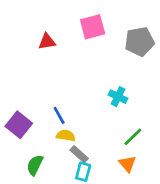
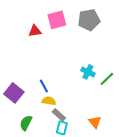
pink square: (93, 27) -> (57, 20), moved
gray pentagon: (140, 42) -> (89, 20), moved
green line: (133, 137) -> (107, 79), moved

